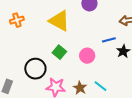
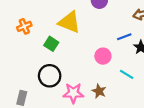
green square: (59, 52) -> (51, 44), moved
cyan line: (100, 86) -> (127, 74), moved

